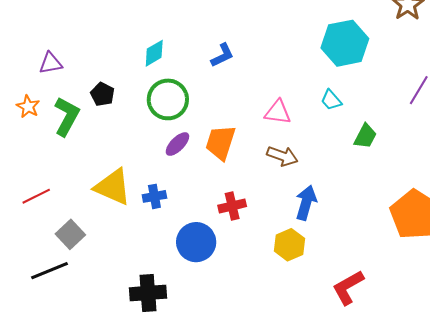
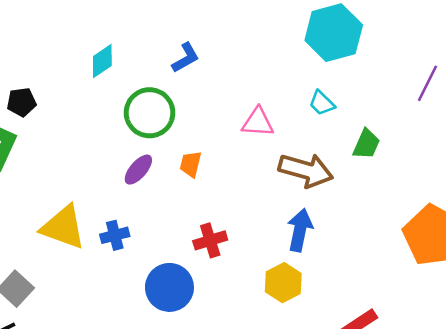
black pentagon: (102, 94) -> (21, 102), moved, turned -30
green circle: (168, 99) -> (150, 113), moved
orange trapezoid: (220, 143) -> (191, 164), size x0.6
brown arrow: (282, 156) -> (306, 170), moved, size x1.4

